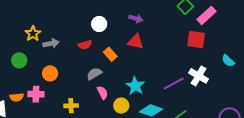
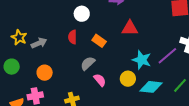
red triangle: (136, 42) -> (130, 28), moved
red semicircle: (85, 45) -> (72, 37), turned 120
cyan star: (135, 86) -> (142, 60), moved
yellow circle: (121, 106) -> (128, 79), moved

